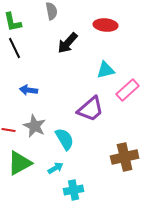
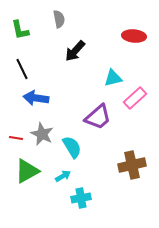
red ellipse: (106, 25) -> (134, 36), moved
black line: (15, 48) -> (22, 69), moved
blue arrow: (29, 90) -> (36, 98), size x1.4

